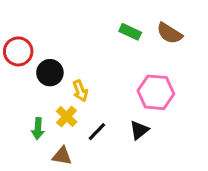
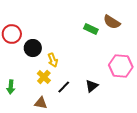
green rectangle: (130, 32) -> (91, 29), moved
pink hexagon: (156, 92) -> (121, 66), moved
green arrow: (38, 129) -> (11, 87), moved

